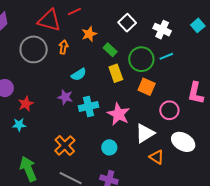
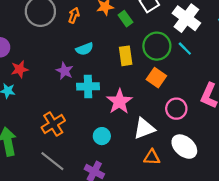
white cross: (162, 30) -> (186, 18), size x1.4
green rectangle: (110, 50) -> (125, 19), moved
cyan line: (166, 56) -> (185, 49), turned 56
orange triangle: (157, 157) -> (152, 157), turned -42

